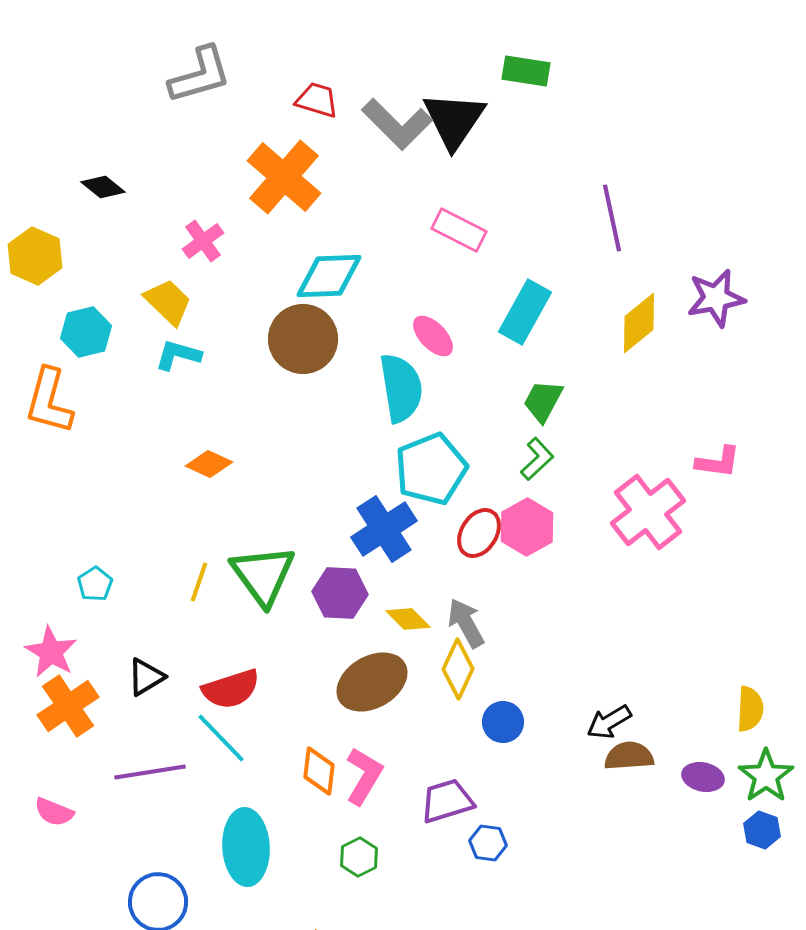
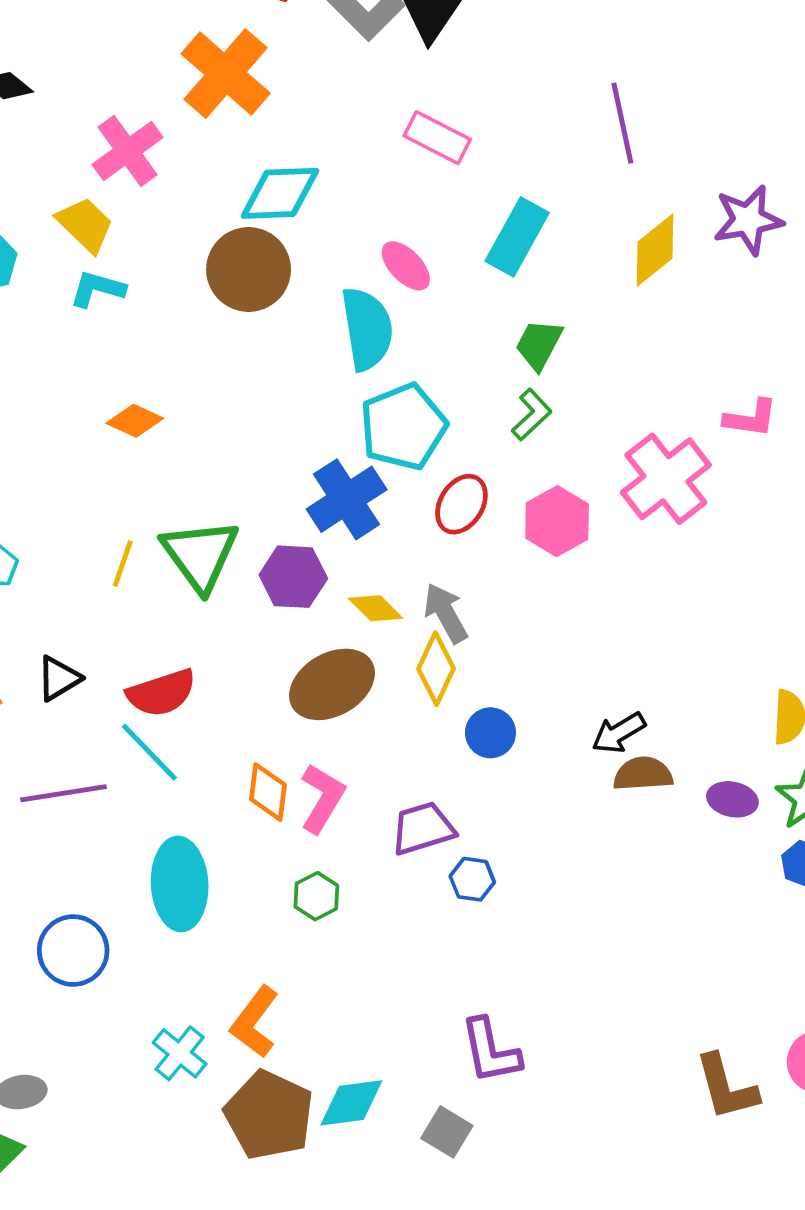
pink cross: (203, 241) -> (128, 151), size x1.4
pink hexagon: (527, 527) -> (557, 521), moved

